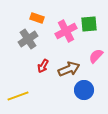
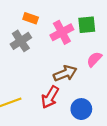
red arrow: (43, 66) -> (50, 97), moved, size x1.5
blue circle: (84, 90) -> (81, 109), moved

